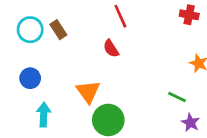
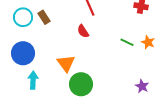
blue circle: (30, 78) -> (23, 53), size x1.5
green line: (177, 97) -> (127, 42), moved

